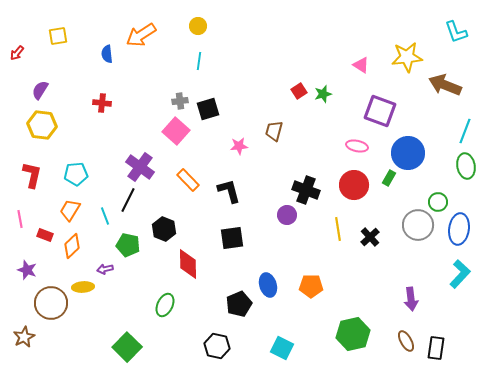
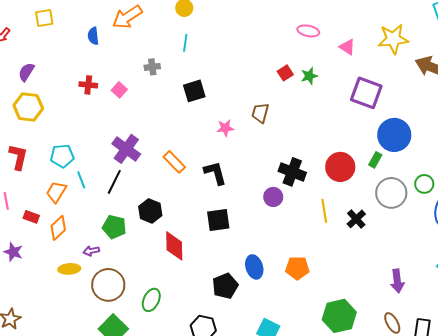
gray cross: (180, 101) -> (152, 67), moved
pink square: (176, 131) -> (119, 90), moved, size x0.6
pink ellipse: (357, 146) -> (308, 31), moved
cyan line: (105, 216) -> (81, 180), moved
gray circle: (418, 225) -> (391, 193), moved
brown circle: (51, 303) -> (108, 285), moved
green ellipse: (165, 305) -> (151, 300), moved

